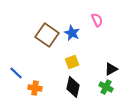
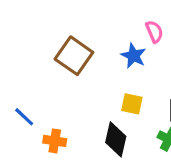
blue star: (72, 33) -> (133, 56), moved
yellow square: (72, 62) -> (132, 104), moved, turned 32

